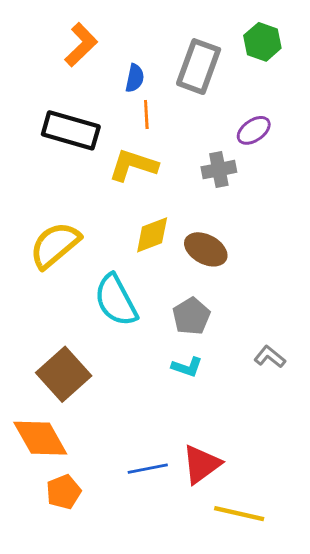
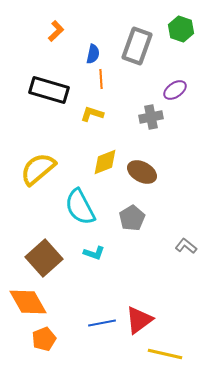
orange L-shape: (81, 45) -> (56, 31), size x0.7
yellow L-shape: (133, 165) -> (92, 114), size x0.7
cyan L-shape: (187, 367) -> (94, 253), moved

